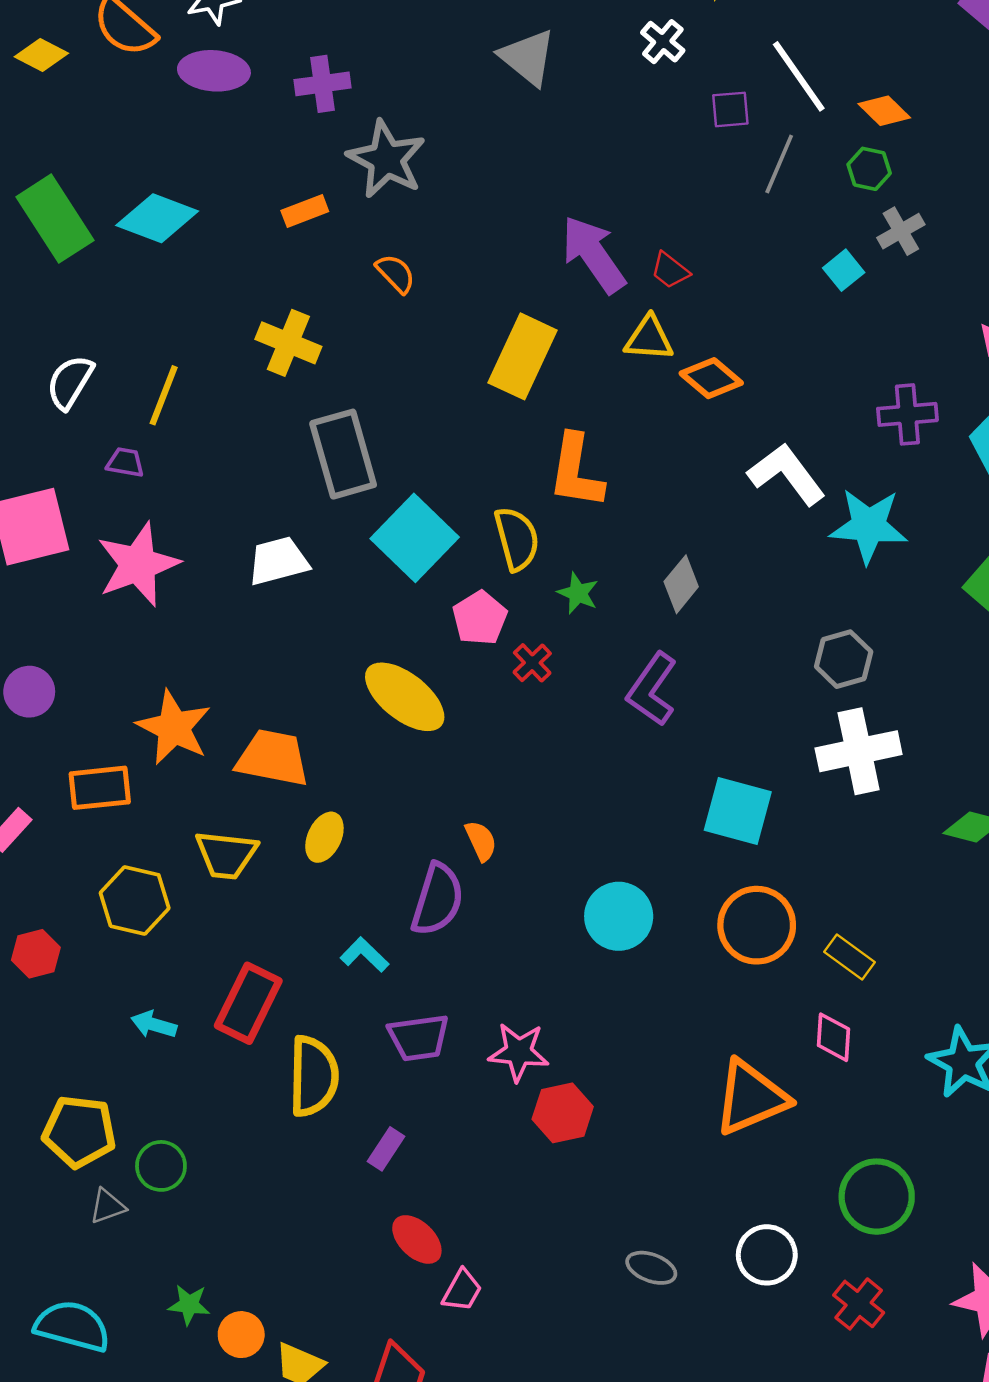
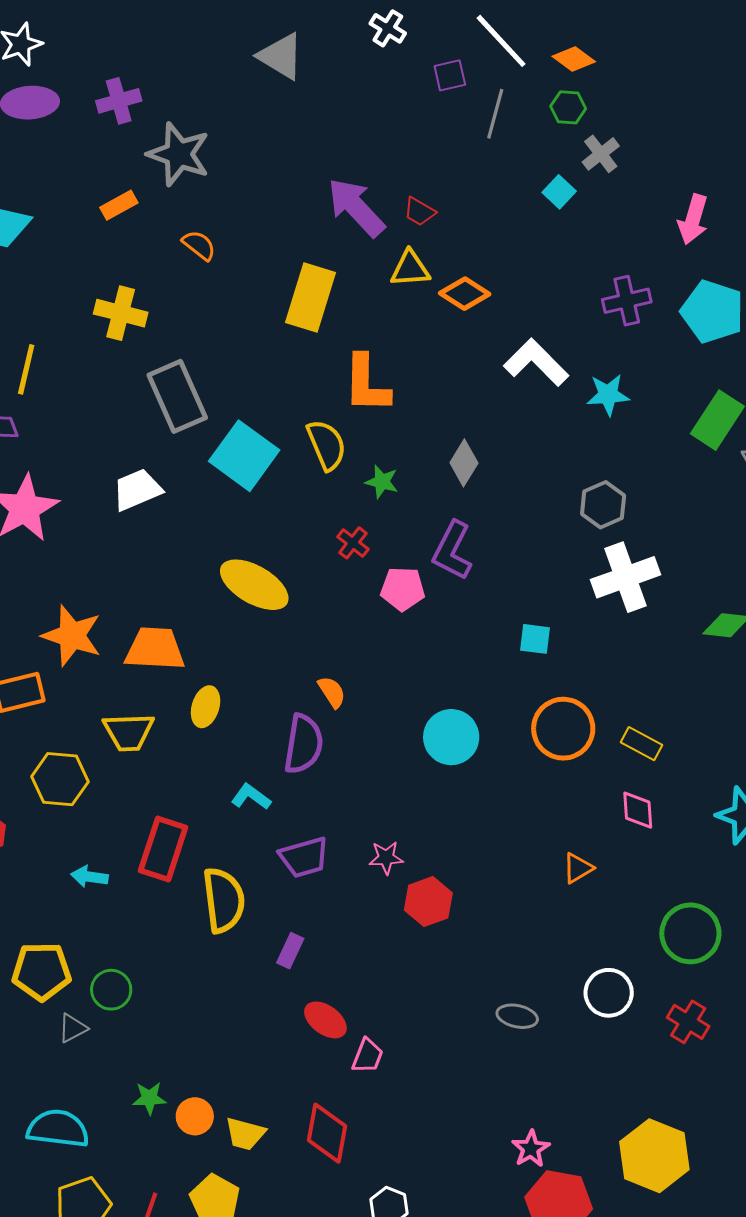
cyan star: (869, 526) -> (608, 395), size x0.7
pink pentagon: (480, 618) -> (403, 589), moved, turned -30
cyan square: (738, 811) -> (535, 639), size x0.6
pink star: (519, 1052) -> (386, 858), size x0.7
orange triangle: (751, 1098) -> (578, 868), size x0.5

